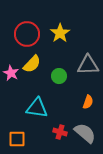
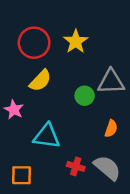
pink star: (11, 73) -> (14, 110), moved
green circle: (59, 76) -> (85, 96), moved

